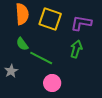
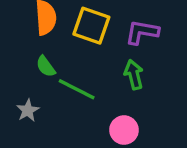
green arrow: (76, 49) -> (134, 75), turned -30
pink circle: (52, 83) -> (124, 130), moved

